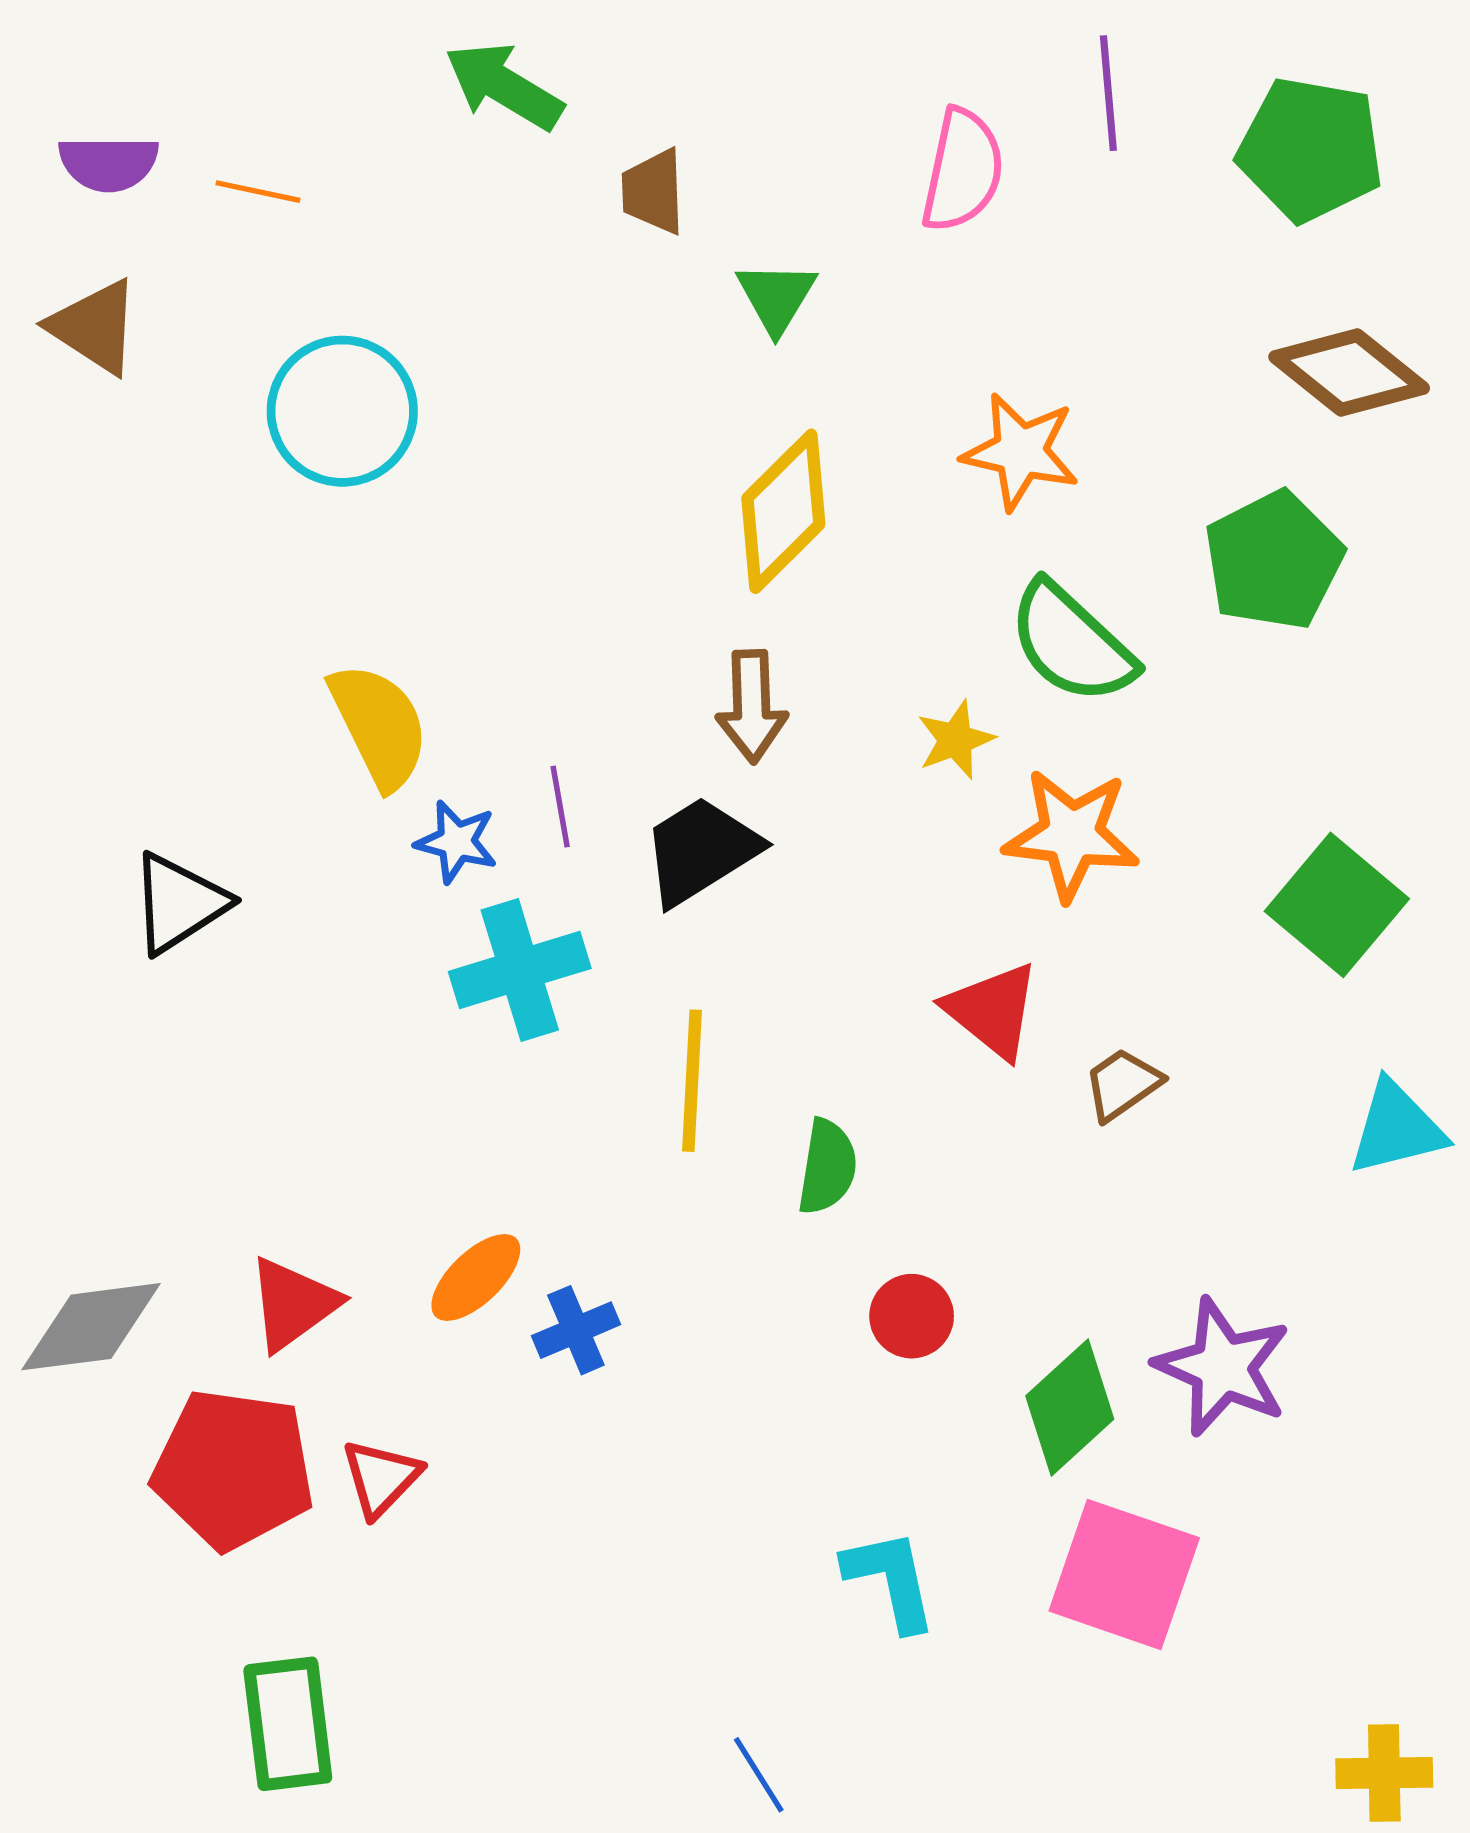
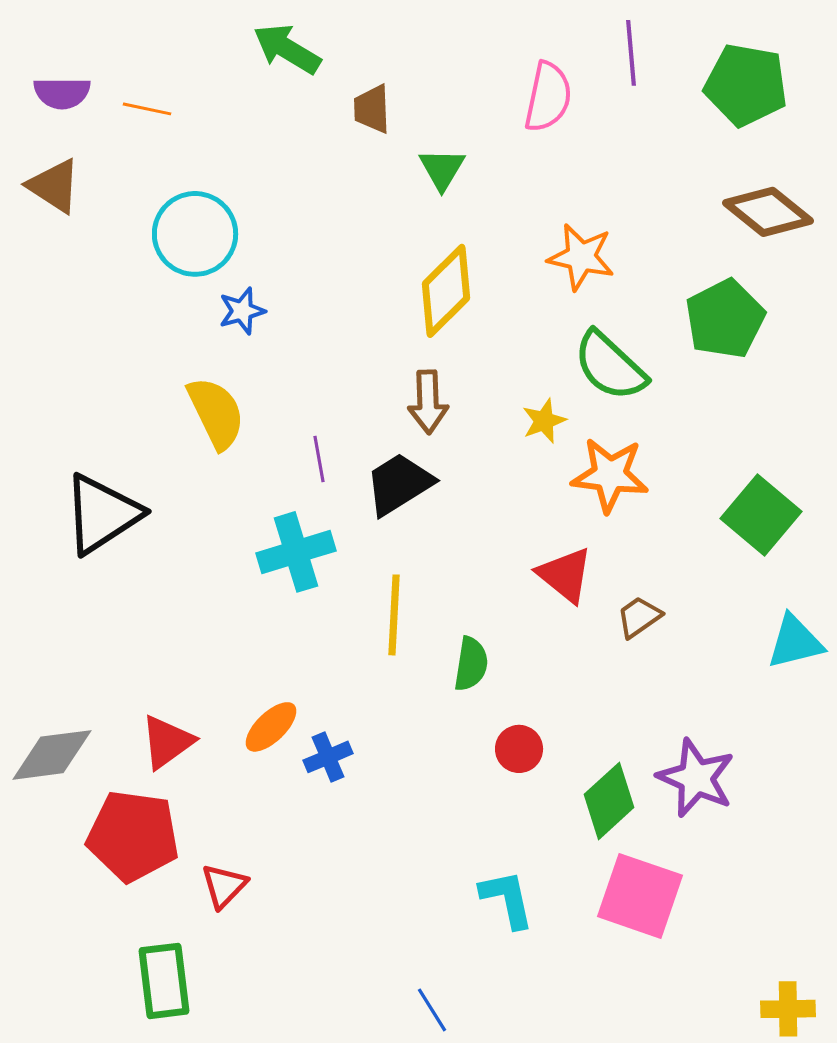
blue star: (456, 842) -> (242, 311), moved, turned -30
black triangle: (179, 903) -> (102, 514), size x1.4
red triangle: (381, 1478) -> (224, 886), moved

